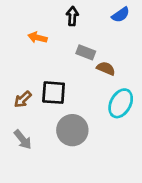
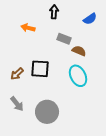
blue semicircle: (121, 15) -> (90, 19), moved
cyan ellipse: (121, 103) -> (78, 76), moved, turned -55
gray circle: (72, 130) -> (47, 112), moved

